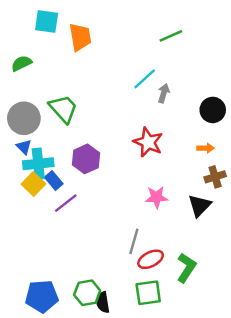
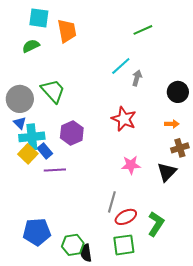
green semicircle: (22, 63) -> (31, 46), moved
purple line: (66, 203) -> (55, 170), turned 35
blue pentagon: (42, 296) -> (37, 232), moved

